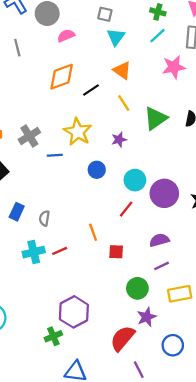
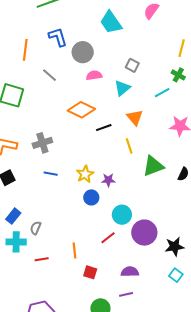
cyan line: (158, 36) -> (162, 93), moved
cyan triangle: (116, 37) -> (122, 88), moved
gray line: (17, 48) -> (50, 75), turned -49
orange diamond: (62, 77) -> (81, 110), turned 32
yellow star: (78, 132) -> (85, 174), moved, size x0.7
gray cross: (29, 136) -> (42, 143), moved
purple star: (119, 140) -> (108, 180), moved
blue line: (55, 155) -> (51, 174), moved
cyan cross: (34, 252) -> (16, 242), moved

